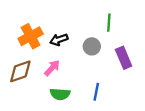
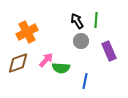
black arrow: (59, 40) -> (77, 21), moved, turned 77
green semicircle: (60, 94) -> (61, 68), moved

